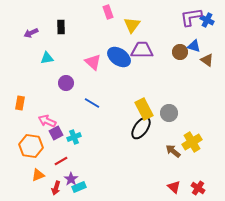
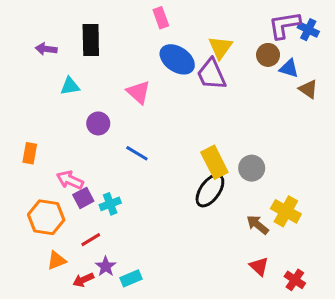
yellow triangle: (132, 25) -> (220, 47), moved
black rectangle: (61, 27) -> (91, 40), size x1.5
purple arrow: (31, 33) -> (46, 49), turned 32
purple trapezoid: (142, 50) -> (211, 74), turned -115
brown circle: (180, 52) -> (268, 55), moved
blue ellipse: (119, 57) -> (177, 59), moved
yellow cross: (192, 142) -> (286, 211), turned -30
cyan rectangle: (79, 187) -> (131, 278), moved
red triangle: (174, 187) -> (259, 266), moved
red arrow: (56, 188) -> (83, 280), turned 48

